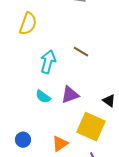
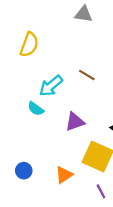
cyan arrow: (48, 62) -> (51, 86), turned -145
cyan semicircle: (43, 97) -> (36, 109), moved

